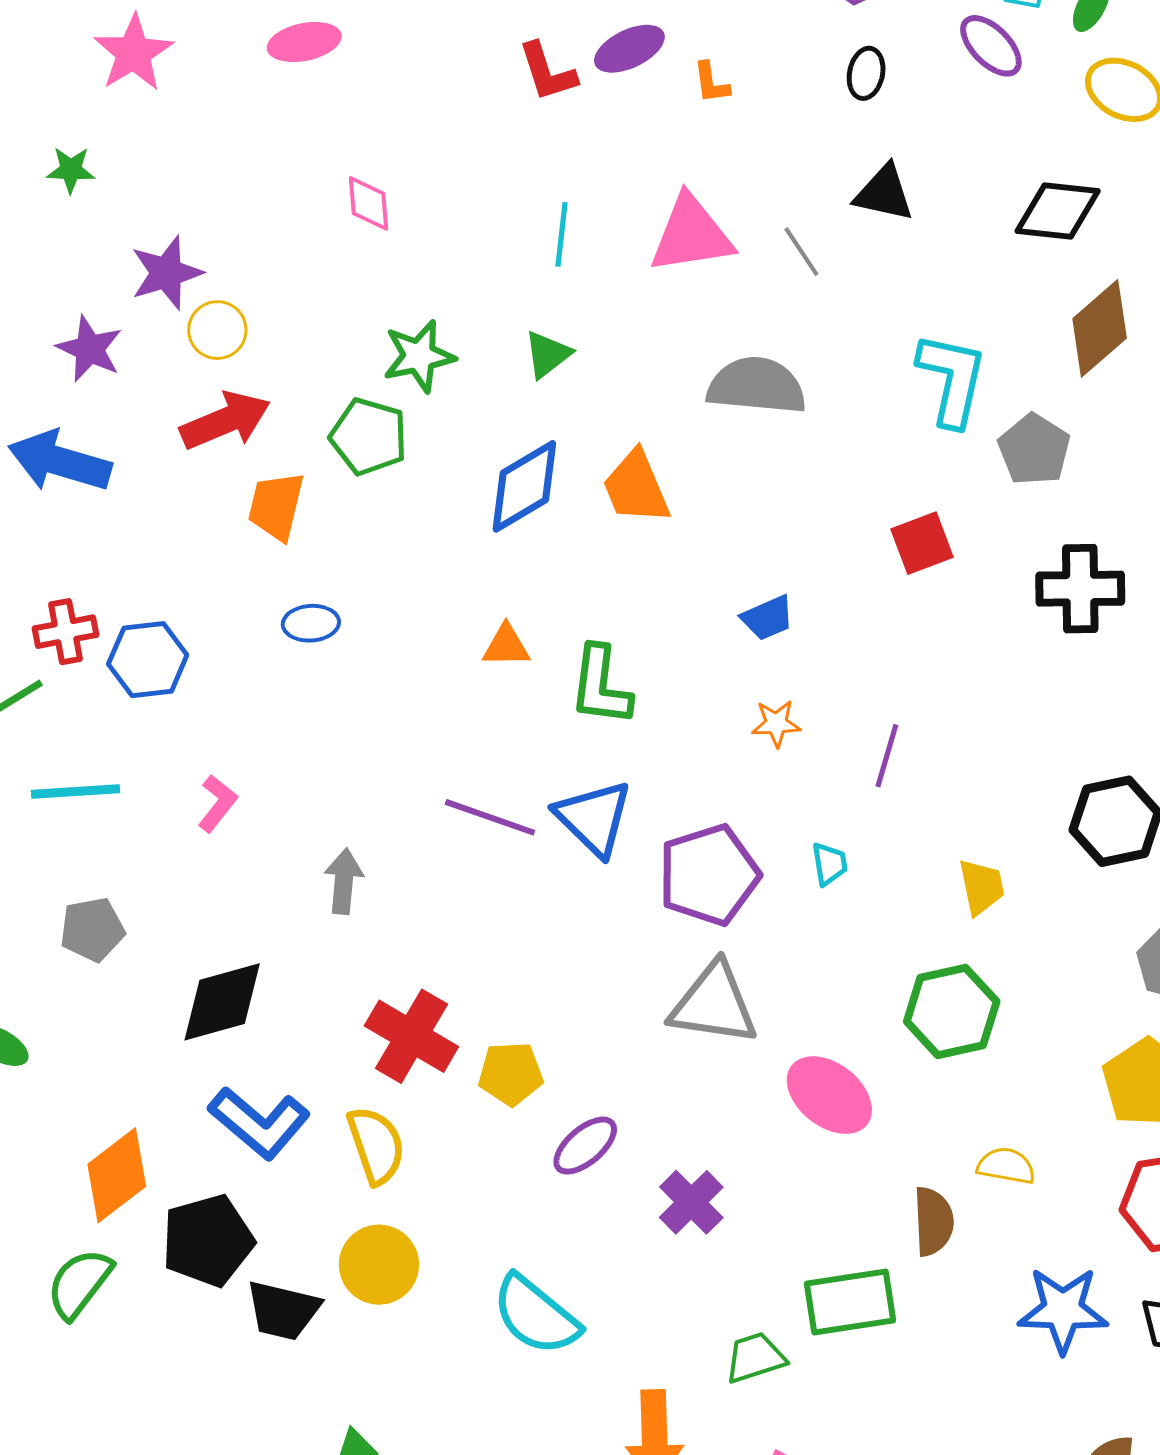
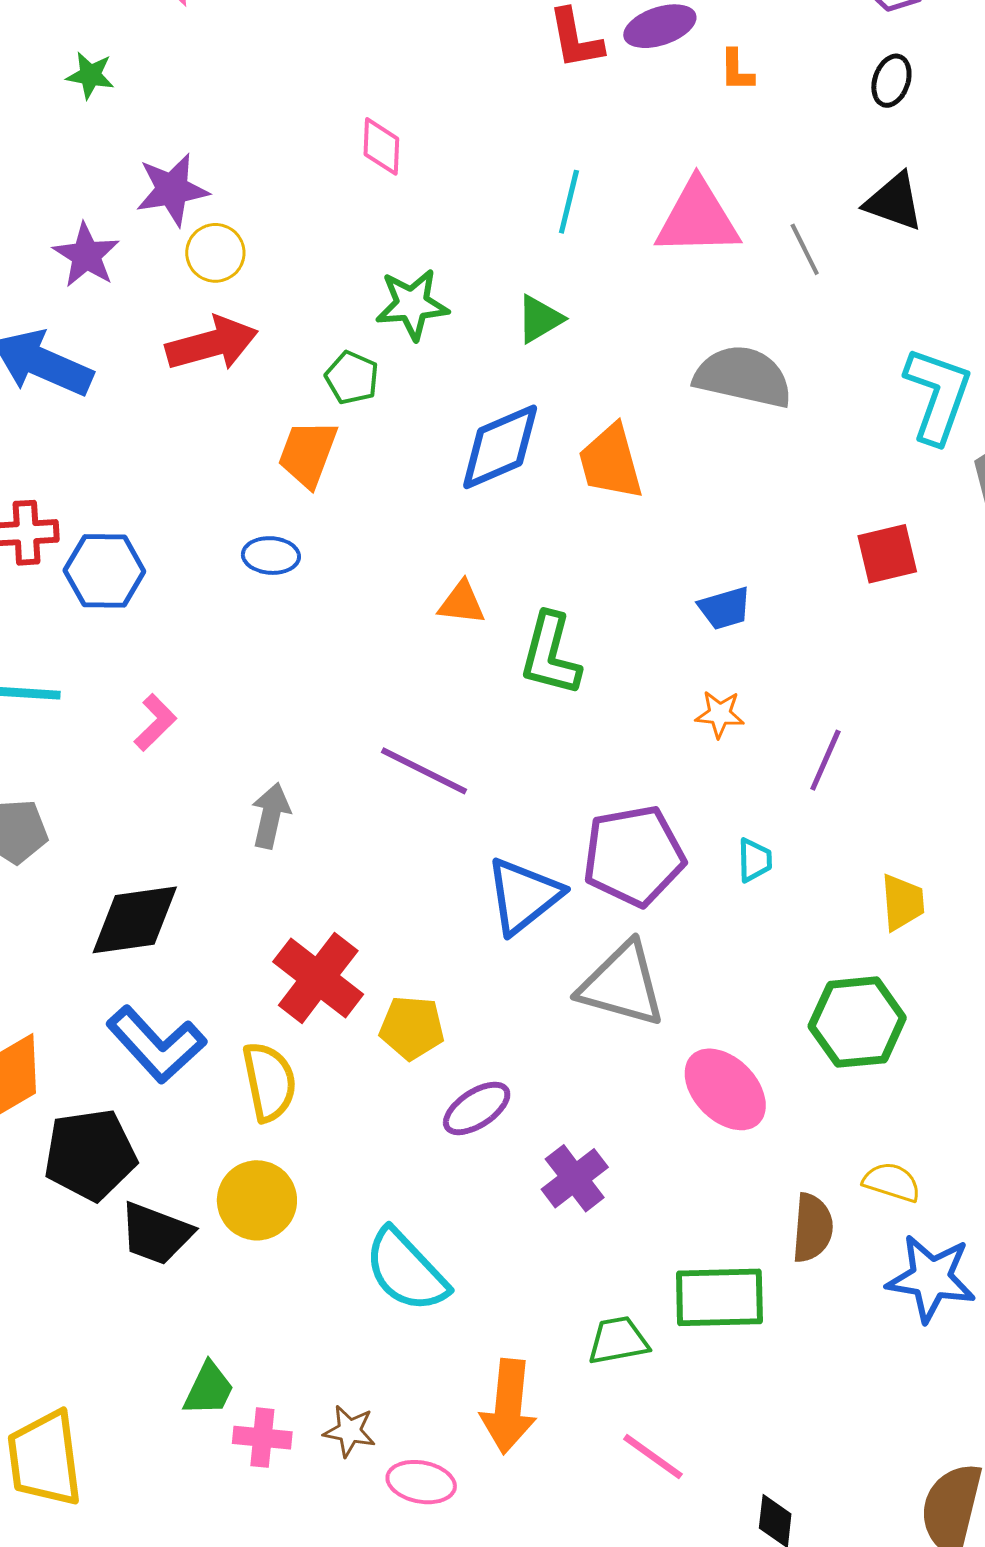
green pentagon: (369, 437) -> (352, 378), size x0.7
orange trapezoid: (276, 506) -> (308, 454), moved
blue triangle: (594, 818) -> (524, 896), moved, turned 30
blue star: (1063, 1310) -> (931, 1278), moved

